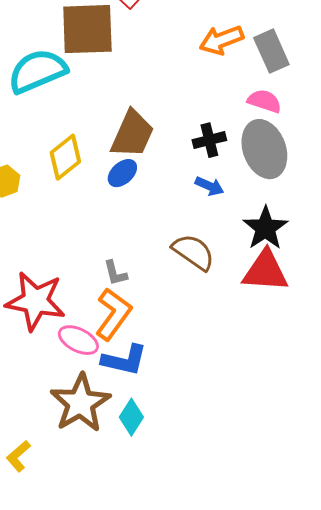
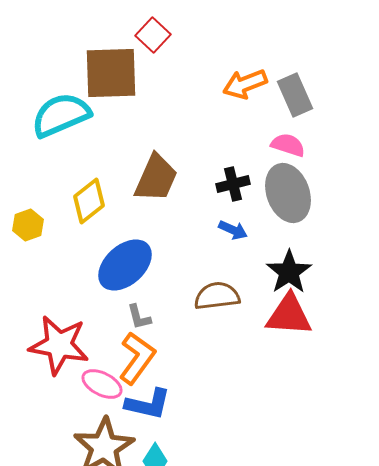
blue ellipse: (122, 173) -> (125, 265), moved, size x1.8
brown semicircle: (193, 252) -> (217, 296), turned -42

